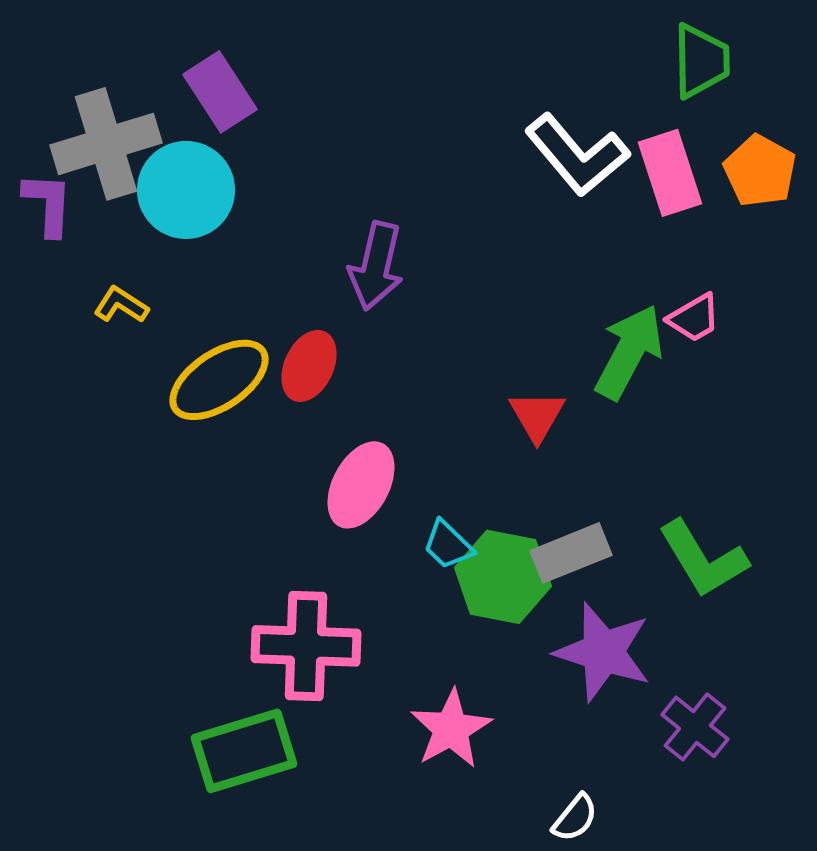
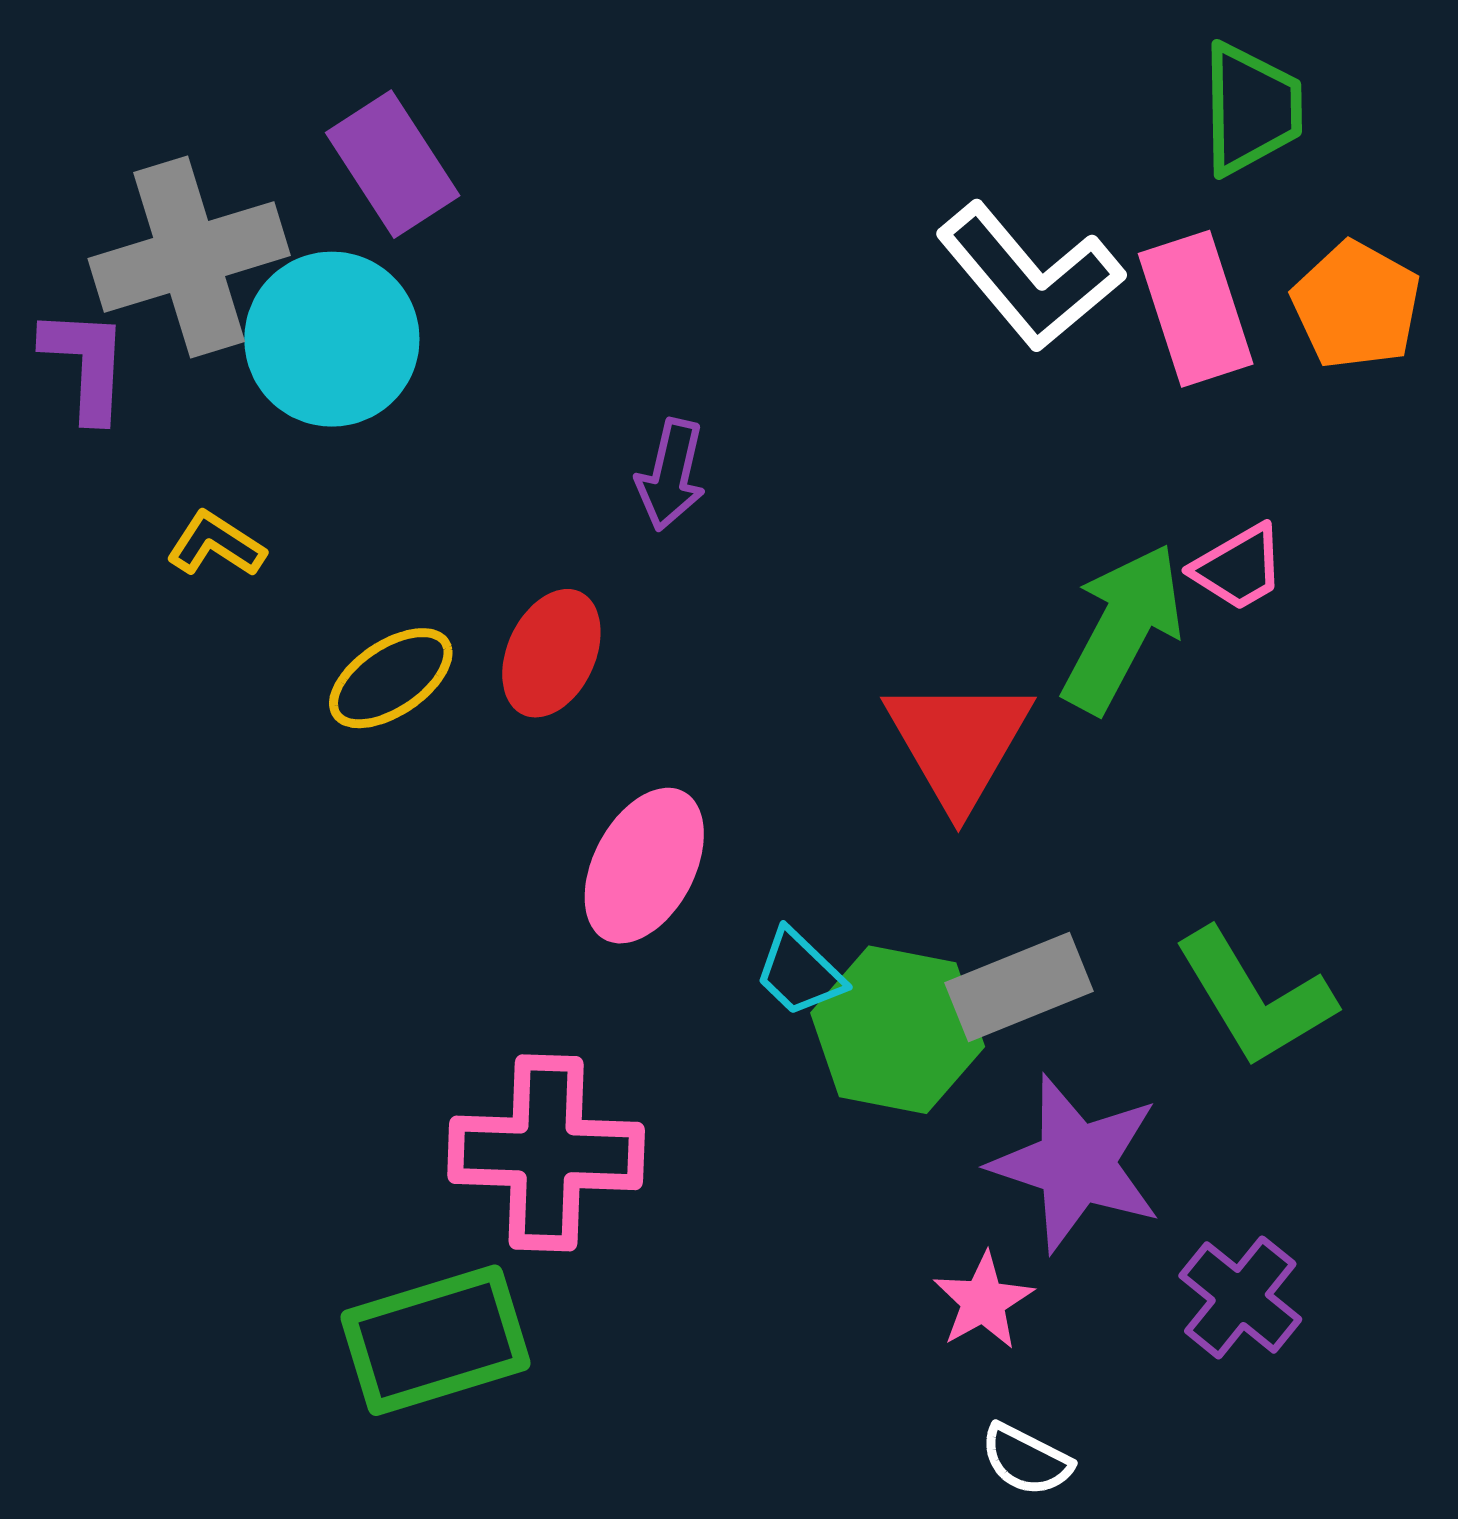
purple arrow: (376, 266) -> (671, 475), size x0.7
yellow ellipse: (219, 380) -> (391, 678), size x0.7
red triangle: (537, 416) -> (958, 742), size x1.5
pink star: (451, 729) -> (983, 1301), moved, size x0.7
white semicircle: (575, 818) -> (1026, 1460), turned 78

